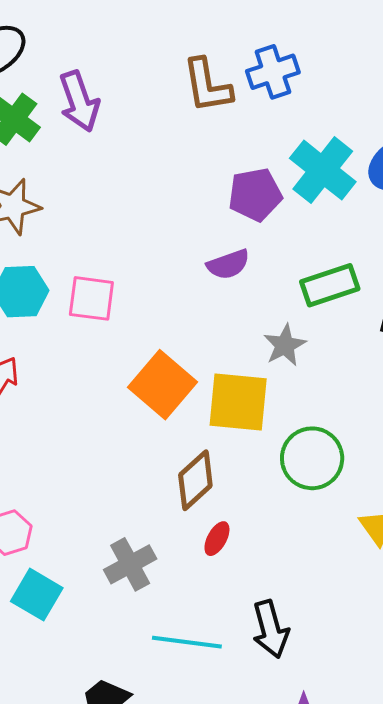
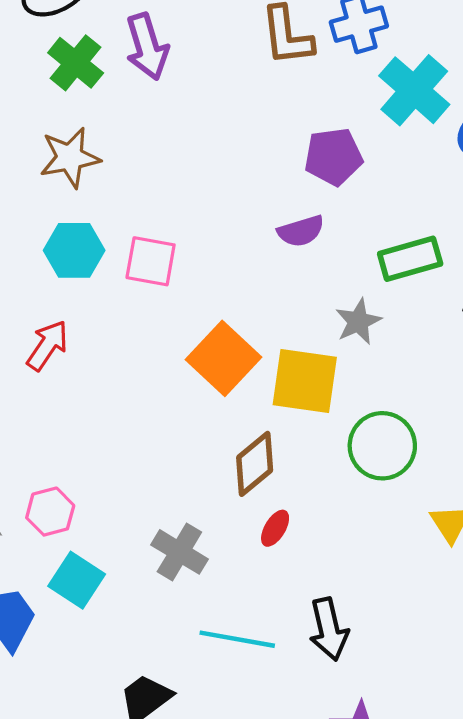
cyan cross: (323, 170) -> (414, 90), moved
gray cross: (130, 564) -> (179, 552), turned -33

